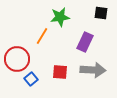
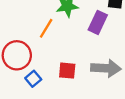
purple rectangle: (85, 42) -> (98, 22), moved

